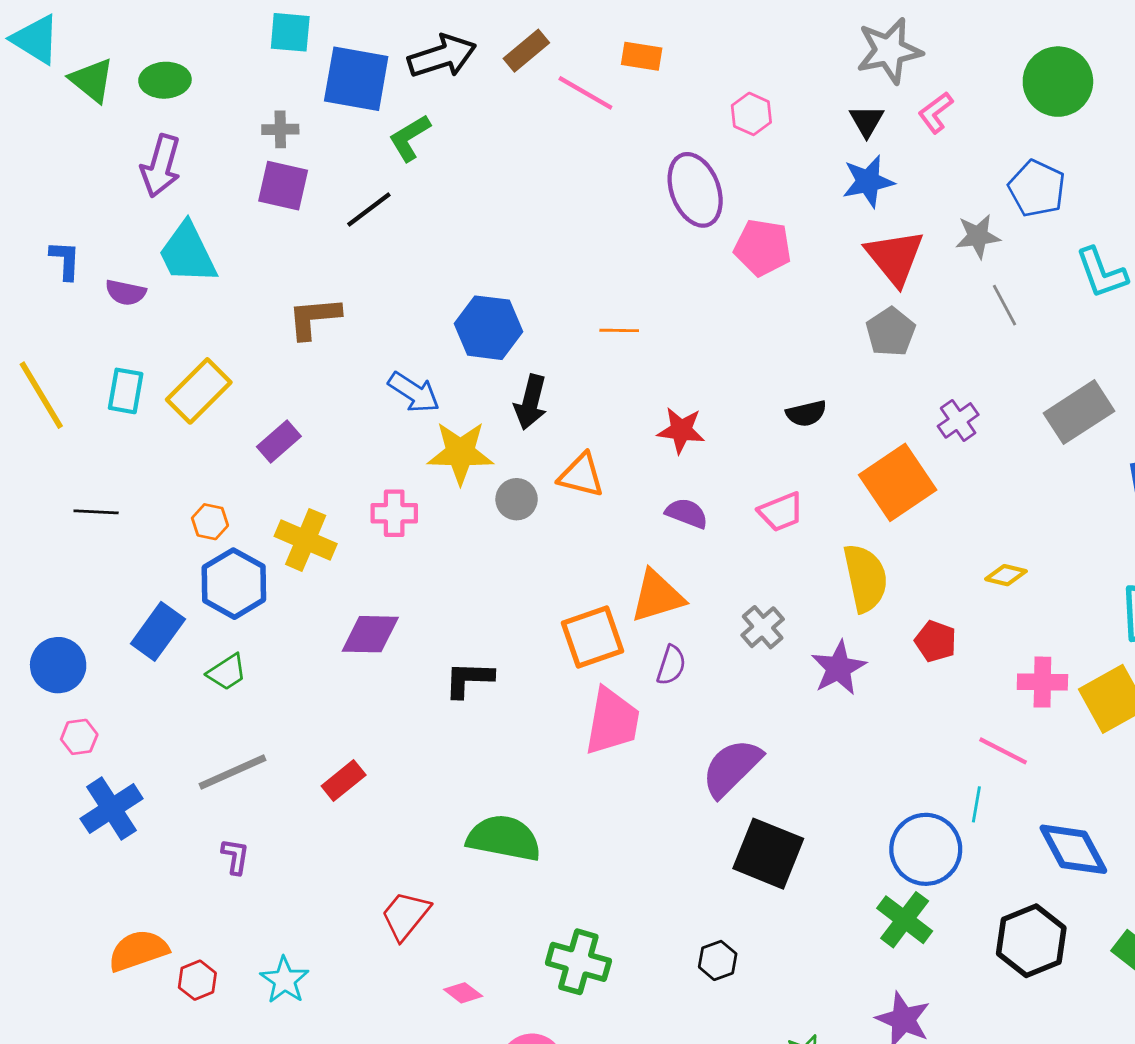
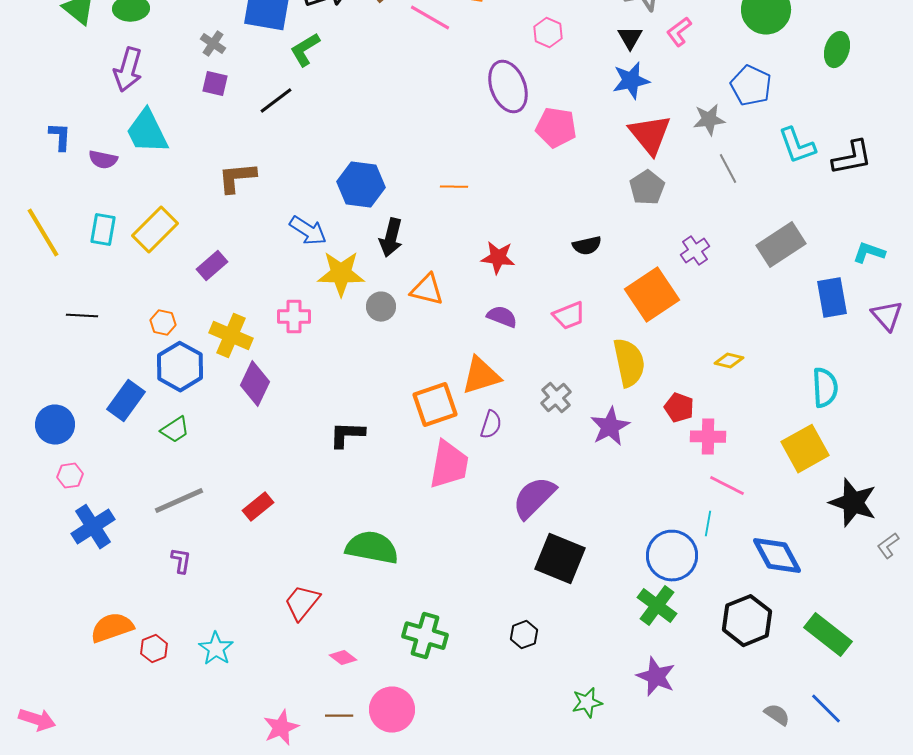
gray cross: (280, 129) -> (213, 44), turned 35
purple square: (283, 186) -> (215, 84), size x0.7
purple diamond: (370, 634) -> (255, 384), moved, turned -66
pink cross: (1042, 682) -> (708, 437), moved

